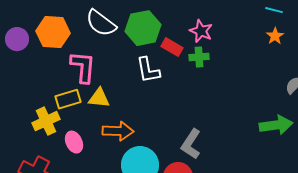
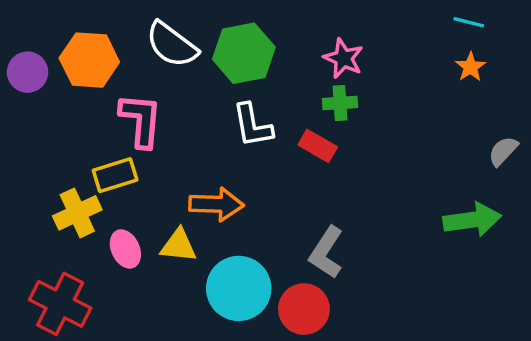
red rectangle: (172, 47) -> (318, 146), moved
yellow triangle: (99, 98) -> (179, 246), moved
orange arrow: (118, 131) -> (216, 204), moved

